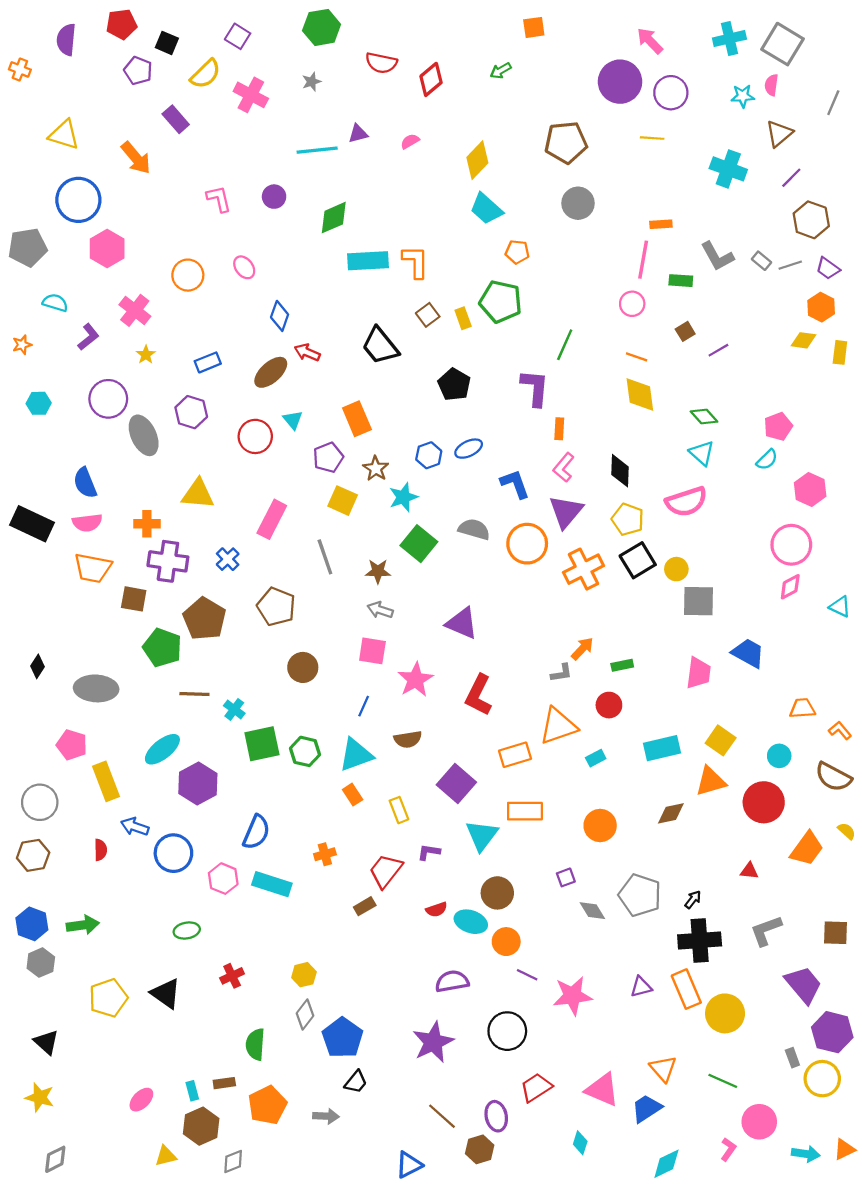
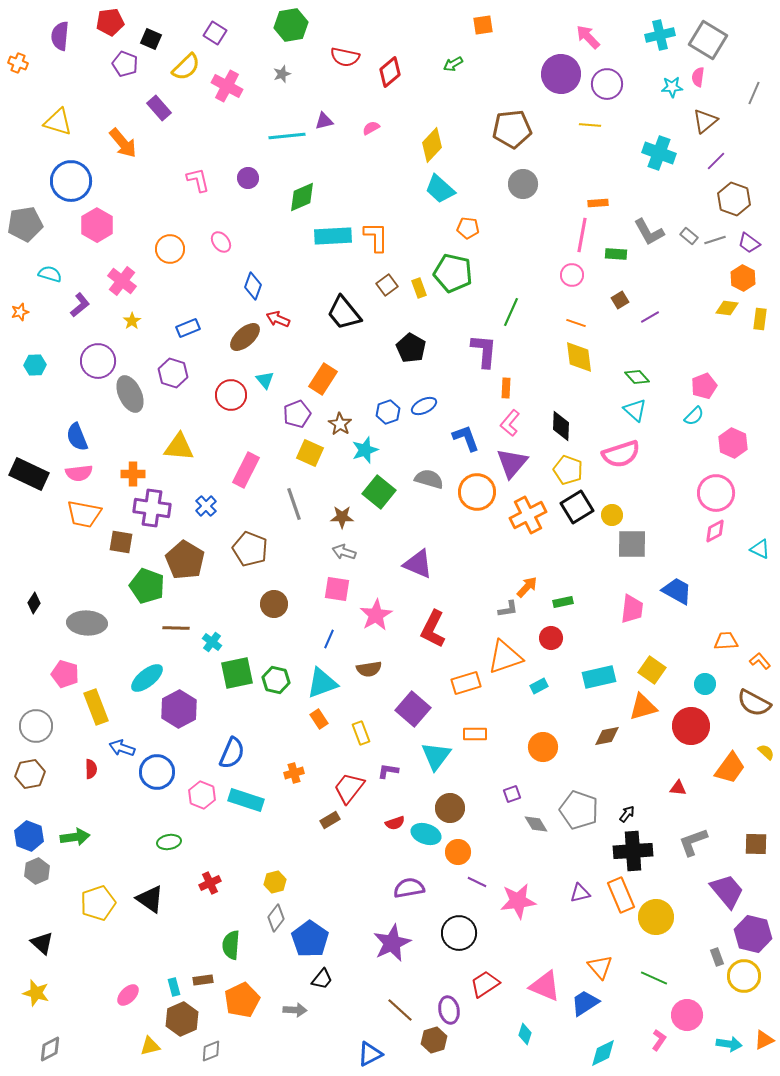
orange rectangle: (357, 419) -> (323, 379), turned 56
orange rectangle: (525, 811) -> (475, 734), size x0.7

